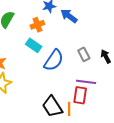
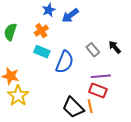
blue arrow: (69, 16) -> (70, 15), turned -60
red rectangle: (80, 95) -> (98, 91), turned -66

